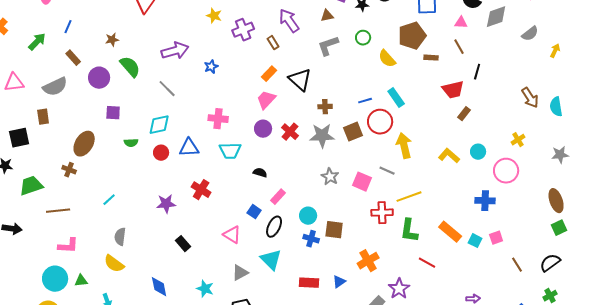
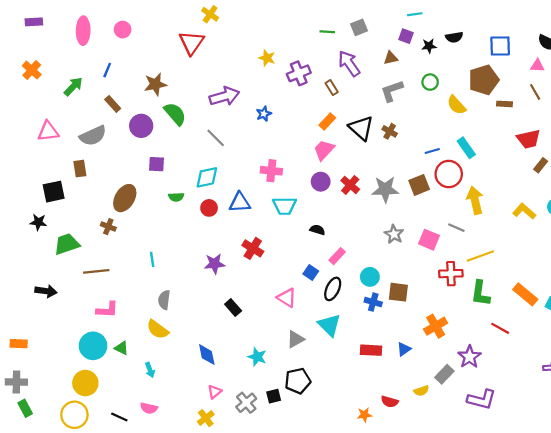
brown star: (112, 40) -> (155, 84), size x1.5
brown cross: (325, 107) -> (390, 131), moved, turned 32
cyan line: (109, 200) -> (152, 259), turned -56
green triangle: (81, 281) -> (121, 348), turned 32

